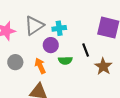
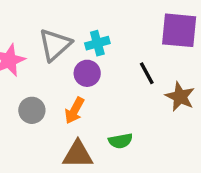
green semicircle: (65, 60) -> (121, 141), moved
orange arrow: (40, 66) -> (74, 110), turned -119

